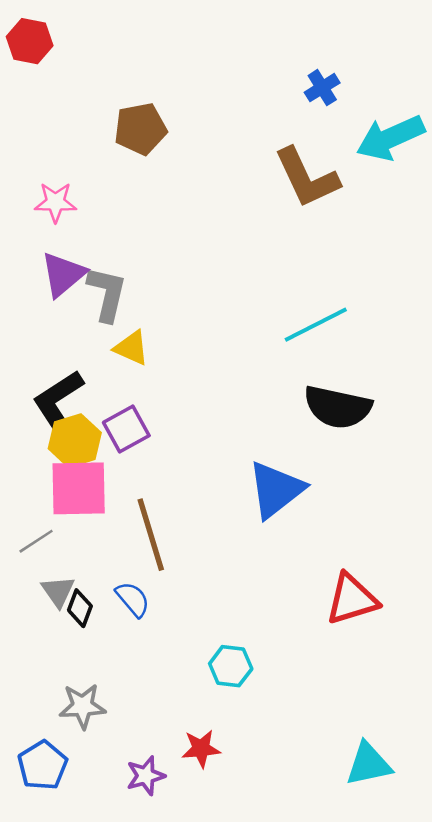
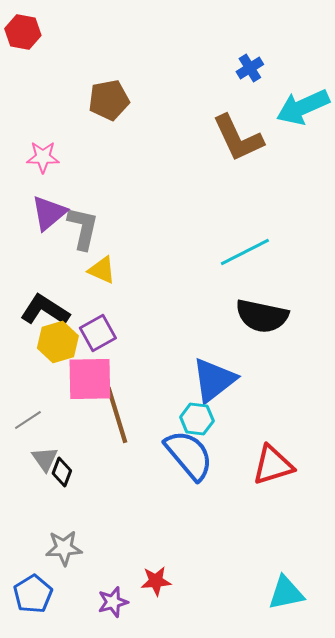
black L-shape: (58, 399) -> (45, 310), turned 66
pink square: (79, 488) -> (90, 379), moved
blue semicircle: (133, 599) -> (189, 455), moved, size x1.8
cyan hexagon: (231, 666) -> (197, 419), moved

